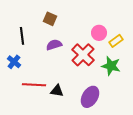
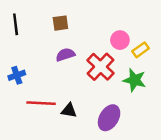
brown square: (50, 19) -> (60, 23), turned -32
black line: (22, 36) -> (16, 24), moved
blue cross: (14, 62) -> (17, 75), turned 32

